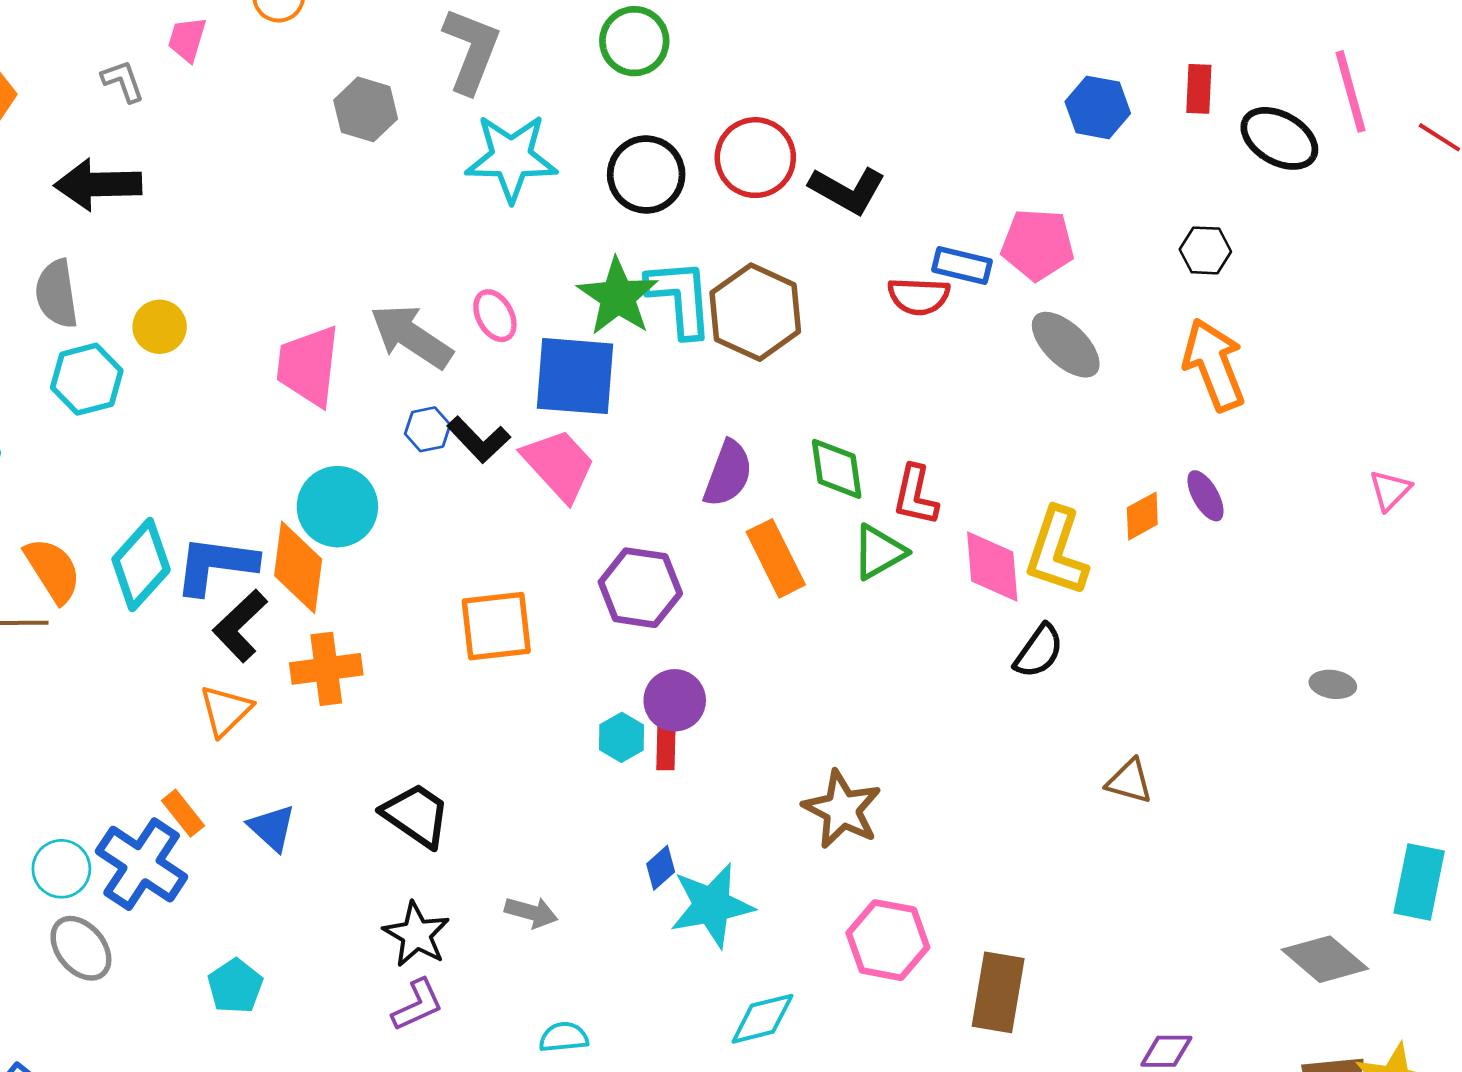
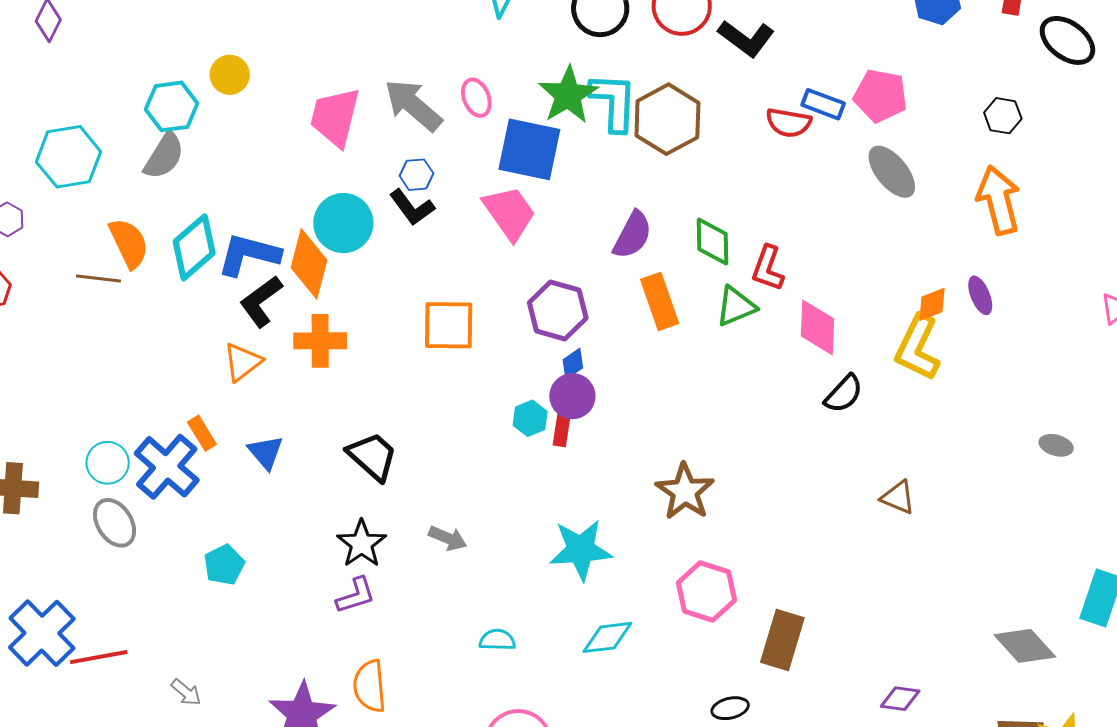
gray semicircle: (57, 294) -> (164, 156), moved, turned -147
black L-shape: (479, 440) -> (412, 207), moved
yellow L-shape: (1057, 552) -> (918, 348), moved
blue diamond: (661, 868) -> (573, 364), moved
cyan semicircle: (564, 1037) -> (497, 640), moved

